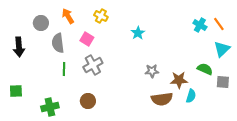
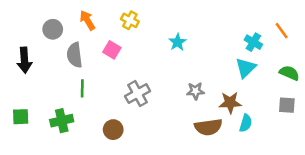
cyan cross: (200, 25) -> (253, 42), moved
cyan triangle: (222, 49) -> (246, 68), moved
gray cross: (93, 65) -> (138, 94), moved
green semicircle: (205, 69) -> (289, 73), moved
green cross: (50, 107) -> (62, 121), moved

